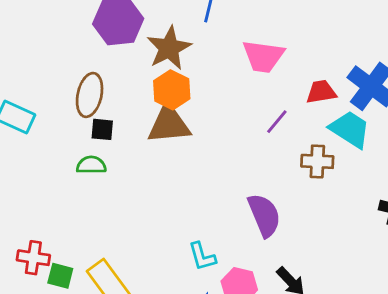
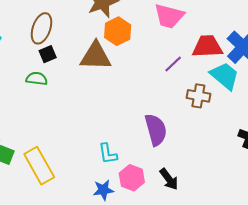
orange hexagon: (172, 90) -> (118, 31), moved
red trapezoid: (321, 92) -> (207, 46), size x1.4
black square: (102, 129) -> (48, 54), turned -36

